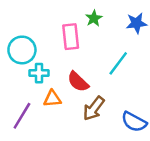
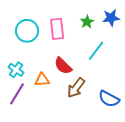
green star: (94, 18) -> (87, 22), moved
cyan circle: (22, 50) -> (27, 31), moved
cyan cross: (39, 73) -> (16, 70), moved, turned 35

